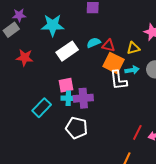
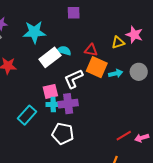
cyan semicircle: (94, 43) -> (64, 51), moved, turned 40
yellow triangle: (133, 48) -> (118, 42), moved
white L-shape: (118, 80) -> (74, 79), moved, turned 75
red line: (137, 132) -> (124, 136), turned 35

